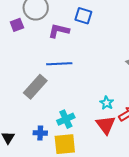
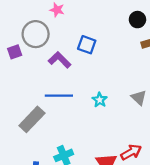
purple L-shape: (59, 31) -> (60, 60), turned 30
cyan star: (107, 103) -> (100, 100), moved

